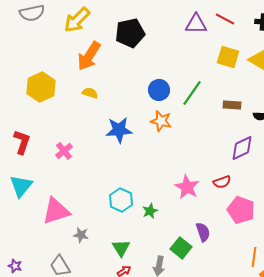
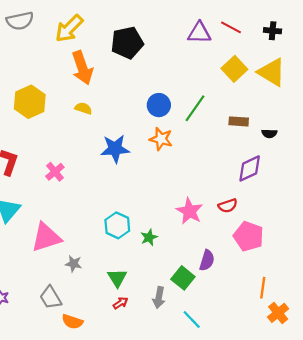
orange arrow: (89, 56) -> (82, 68), turned -52
yellow square: (228, 57) -> (234, 69), turned 30
purple semicircle: (203, 232) -> (207, 260), turned 36

